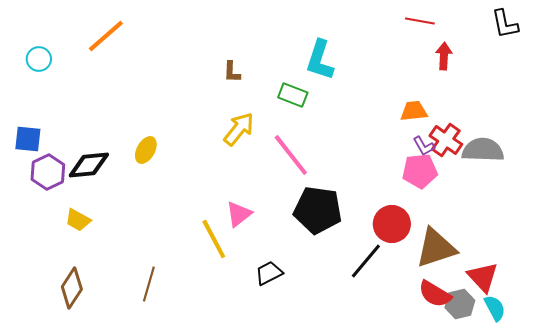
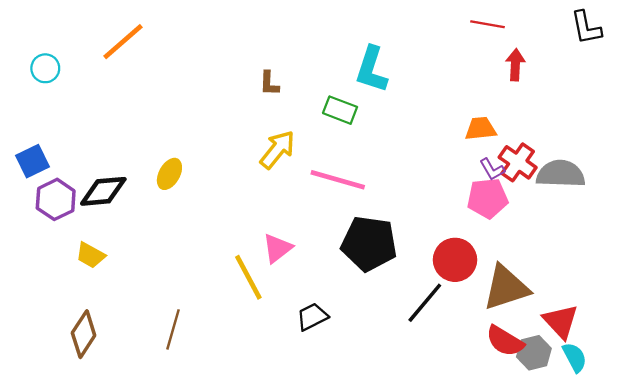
blue square: (28, 139) -> (32, 161), turned -32
pink line: (291, 155) -> (338, 180), turned -36

